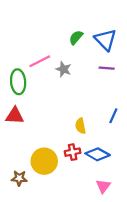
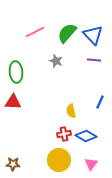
green semicircle: (76, 37) -> (67, 33), size x1.5
pink line: (40, 61) -> (35, 32), moved
yellow circle: (44, 161) -> (59, 160), moved
brown star: (19, 178) -> (13, 164), moved

